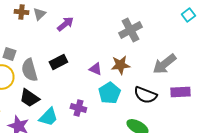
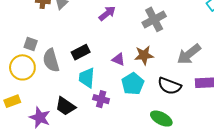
purple arrow: (65, 24) -> (107, 13), moved
black trapezoid: (29, 98) -> (65, 106), moved
cyan trapezoid: (48, 117) -> (87, 78), moved, turned 140

